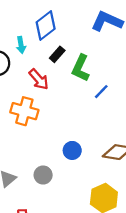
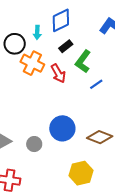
red arrow: (39, 79) -> (58, 73), moved
orange cross: (24, 111) -> (32, 63), moved
blue circle: (72, 150) -> (62, 128), size x1.6

